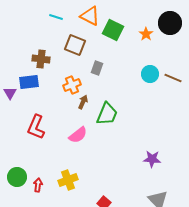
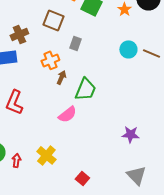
brown cross: (41, 59) -> (19, 34), turned -30
pink semicircle: (78, 135) -> (67, 114), moved
yellow cross: (68, 180) -> (46, 155), turned -30

